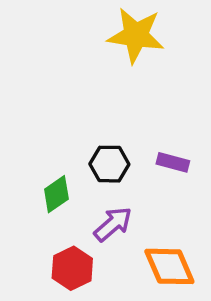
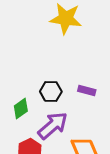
purple arrow: (113, 224) -> (53, 126), size x1.4

